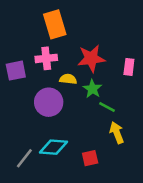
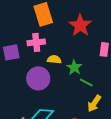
red star: (91, 58) -> (80, 25), moved, turned -30
yellow arrow: (117, 133) -> (94, 103), turned -126

